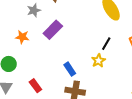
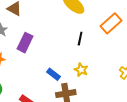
yellow star: (98, 61) -> (81, 70), moved

